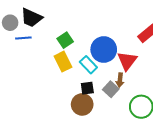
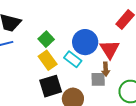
black square: (87, 88) -> (51, 86), moved, size x1.6
gray square: (111, 89) -> (98, 79), turned -35

